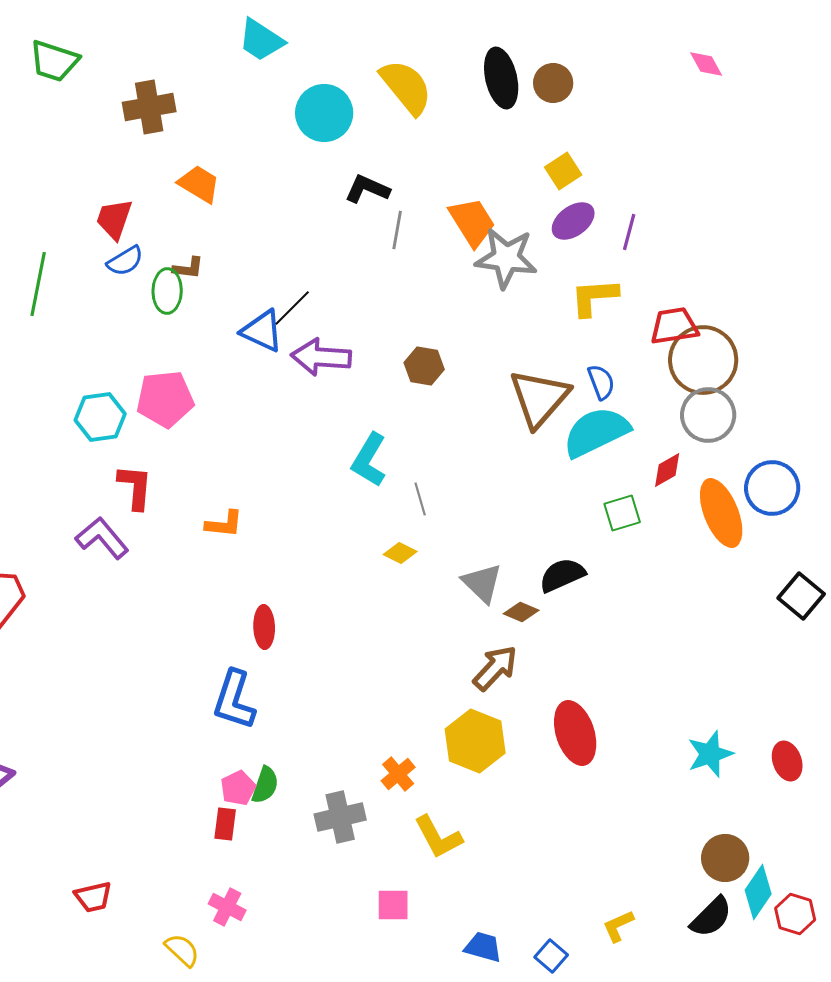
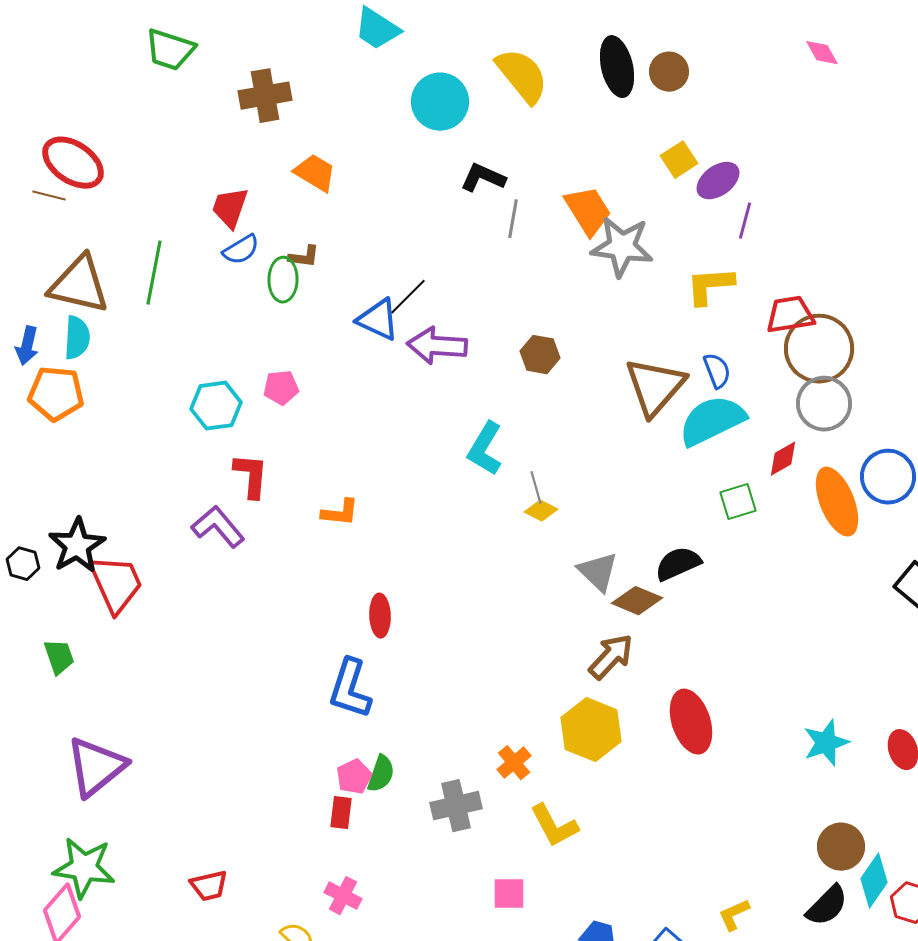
purple ellipse: (573, 221) -> (718, 181), moved
pink pentagon: (165, 399) -> (281, 388), size x0.6
yellow diamond: (400, 553) -> (541, 511), moved
brown diamond: (521, 612) -> (637, 601), size x1.4

